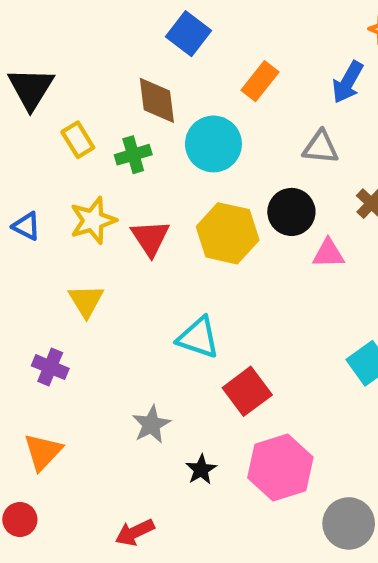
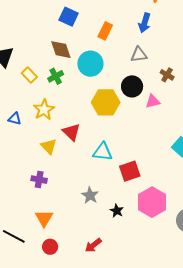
red triangle: (150, 238) -> (71, 132), moved
red square: (247, 391) -> (130, 171), turned 30
red circle: (20, 519) -> (50, 247), moved

